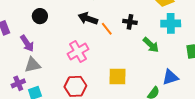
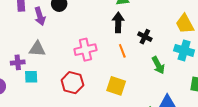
black arrow: (88, 19) -> (118, 22), moved, turned 54
orange line: (107, 29) -> (122, 51), moved
purple arrow: (27, 43) -> (40, 16), moved

